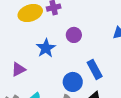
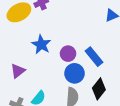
purple circle: (74, 35) -> (68, 54), moved

